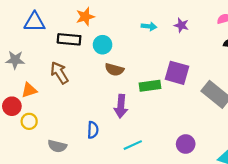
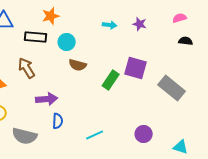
green rectangle: (150, 86) -> (111, 80), turned -48
purple arrow: (121, 106) -> (47, 99), moved, turned -100
gray semicircle: (57, 146) -> (25, 136), size x1.4

